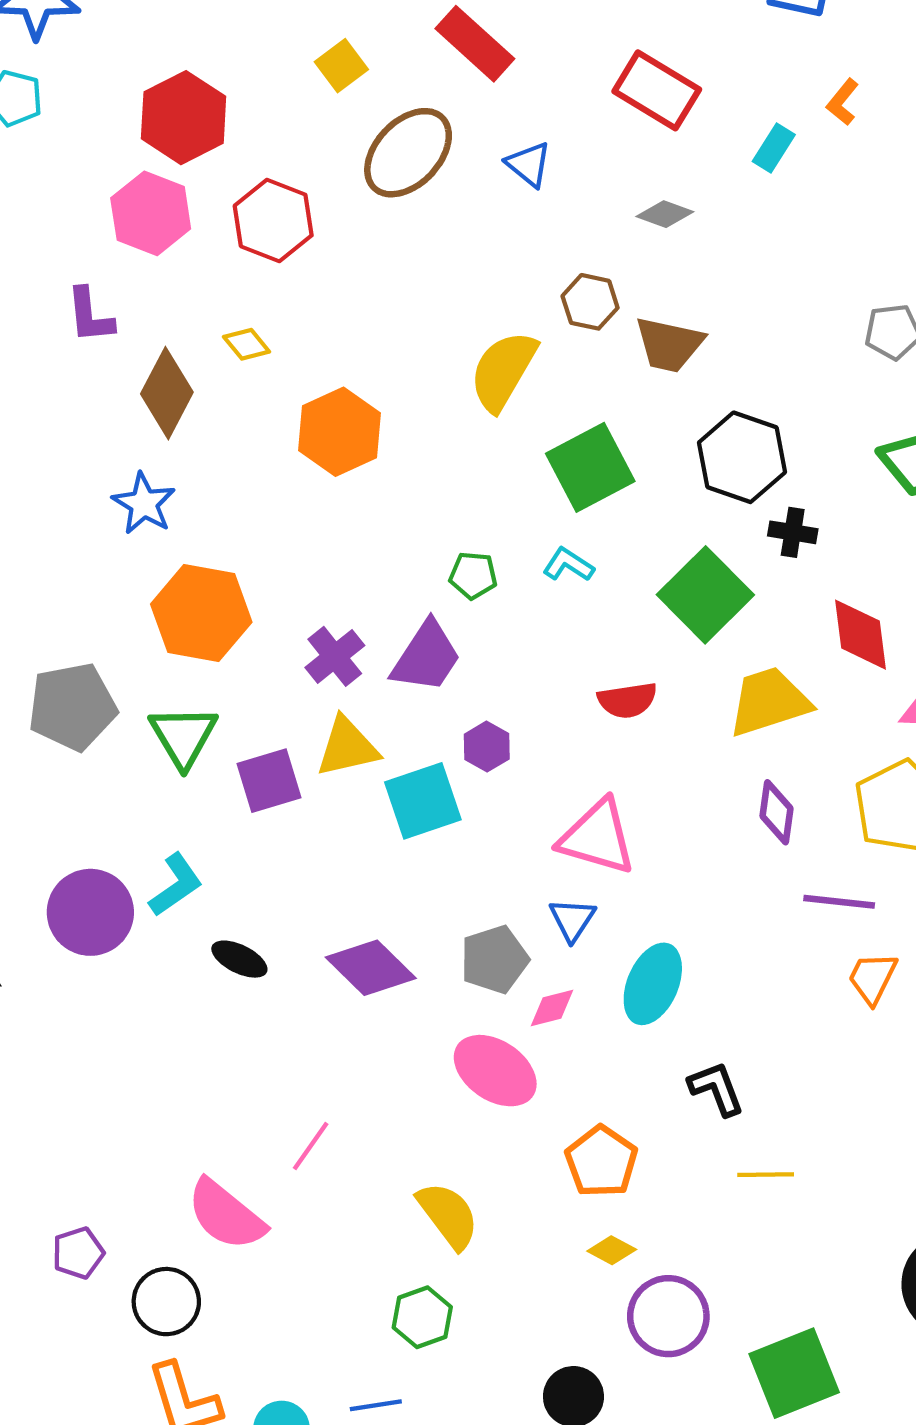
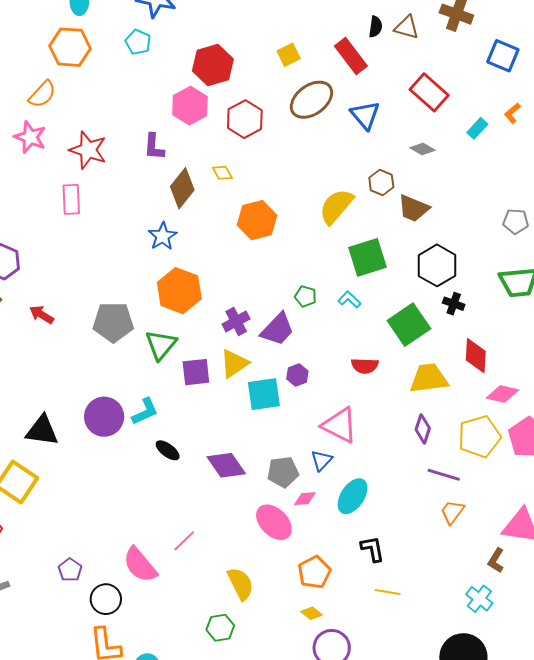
blue triangle: (529, 164) -> (365, 115), size x1.4
yellow triangle: (347, 747) -> (234, 364), turned -32
purple pentagon: (78, 1253) -> (70, 570), turned -30

